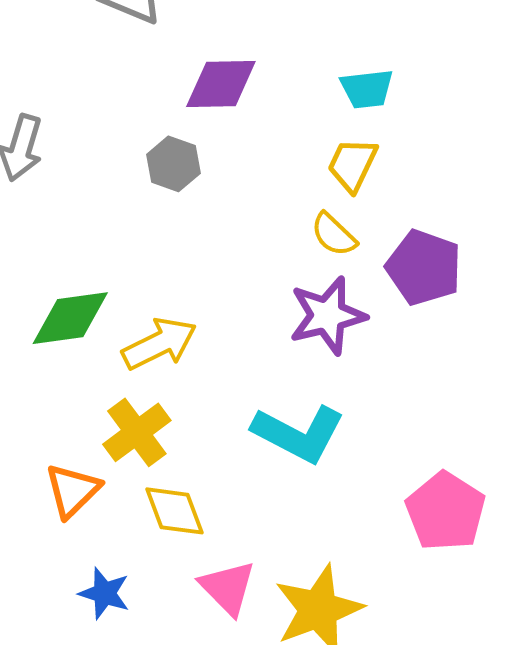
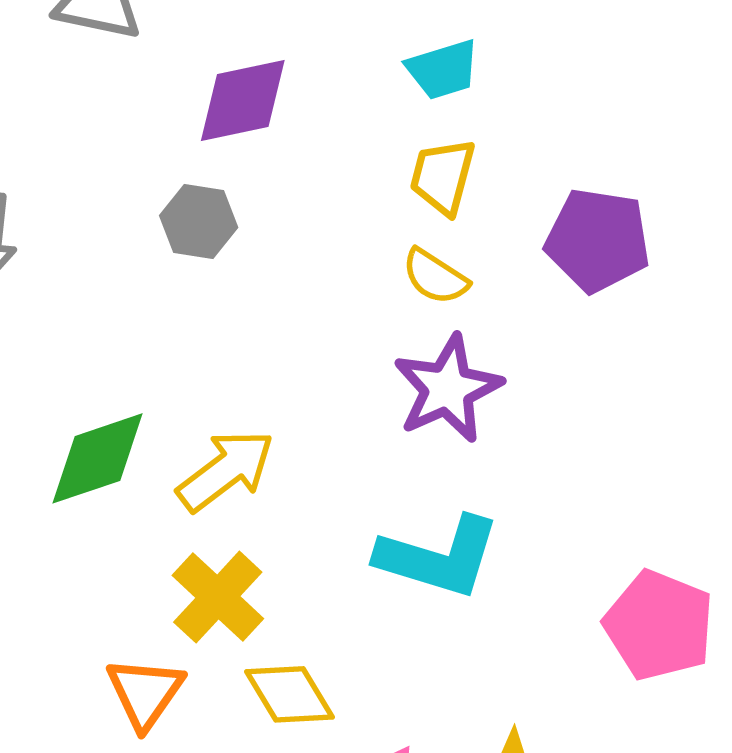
purple pentagon: (424, 267) -> (598, 240), moved

